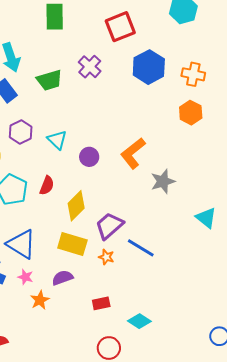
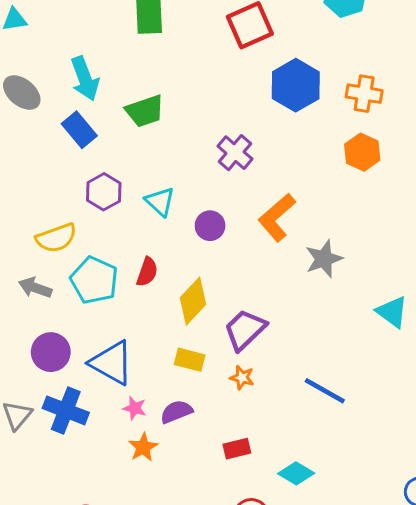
purple cross: (90, 67) -> (235, 153), moved
yellow rectangle: (72, 244) -> (190, 360), size x0.7
blue line: (141, 248) -> (325, 391), moved
pink star: (25, 277) -> (135, 408), moved

